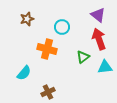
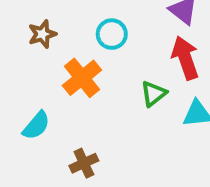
brown star: (27, 19) -> (42, 34), moved
orange cross: (47, 49) -> (82, 78), turned 36

